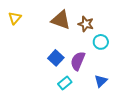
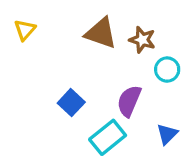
blue square: (56, 58) -> (71, 103), moved
cyan rectangle: (65, 83) -> (108, 137), size x1.5

